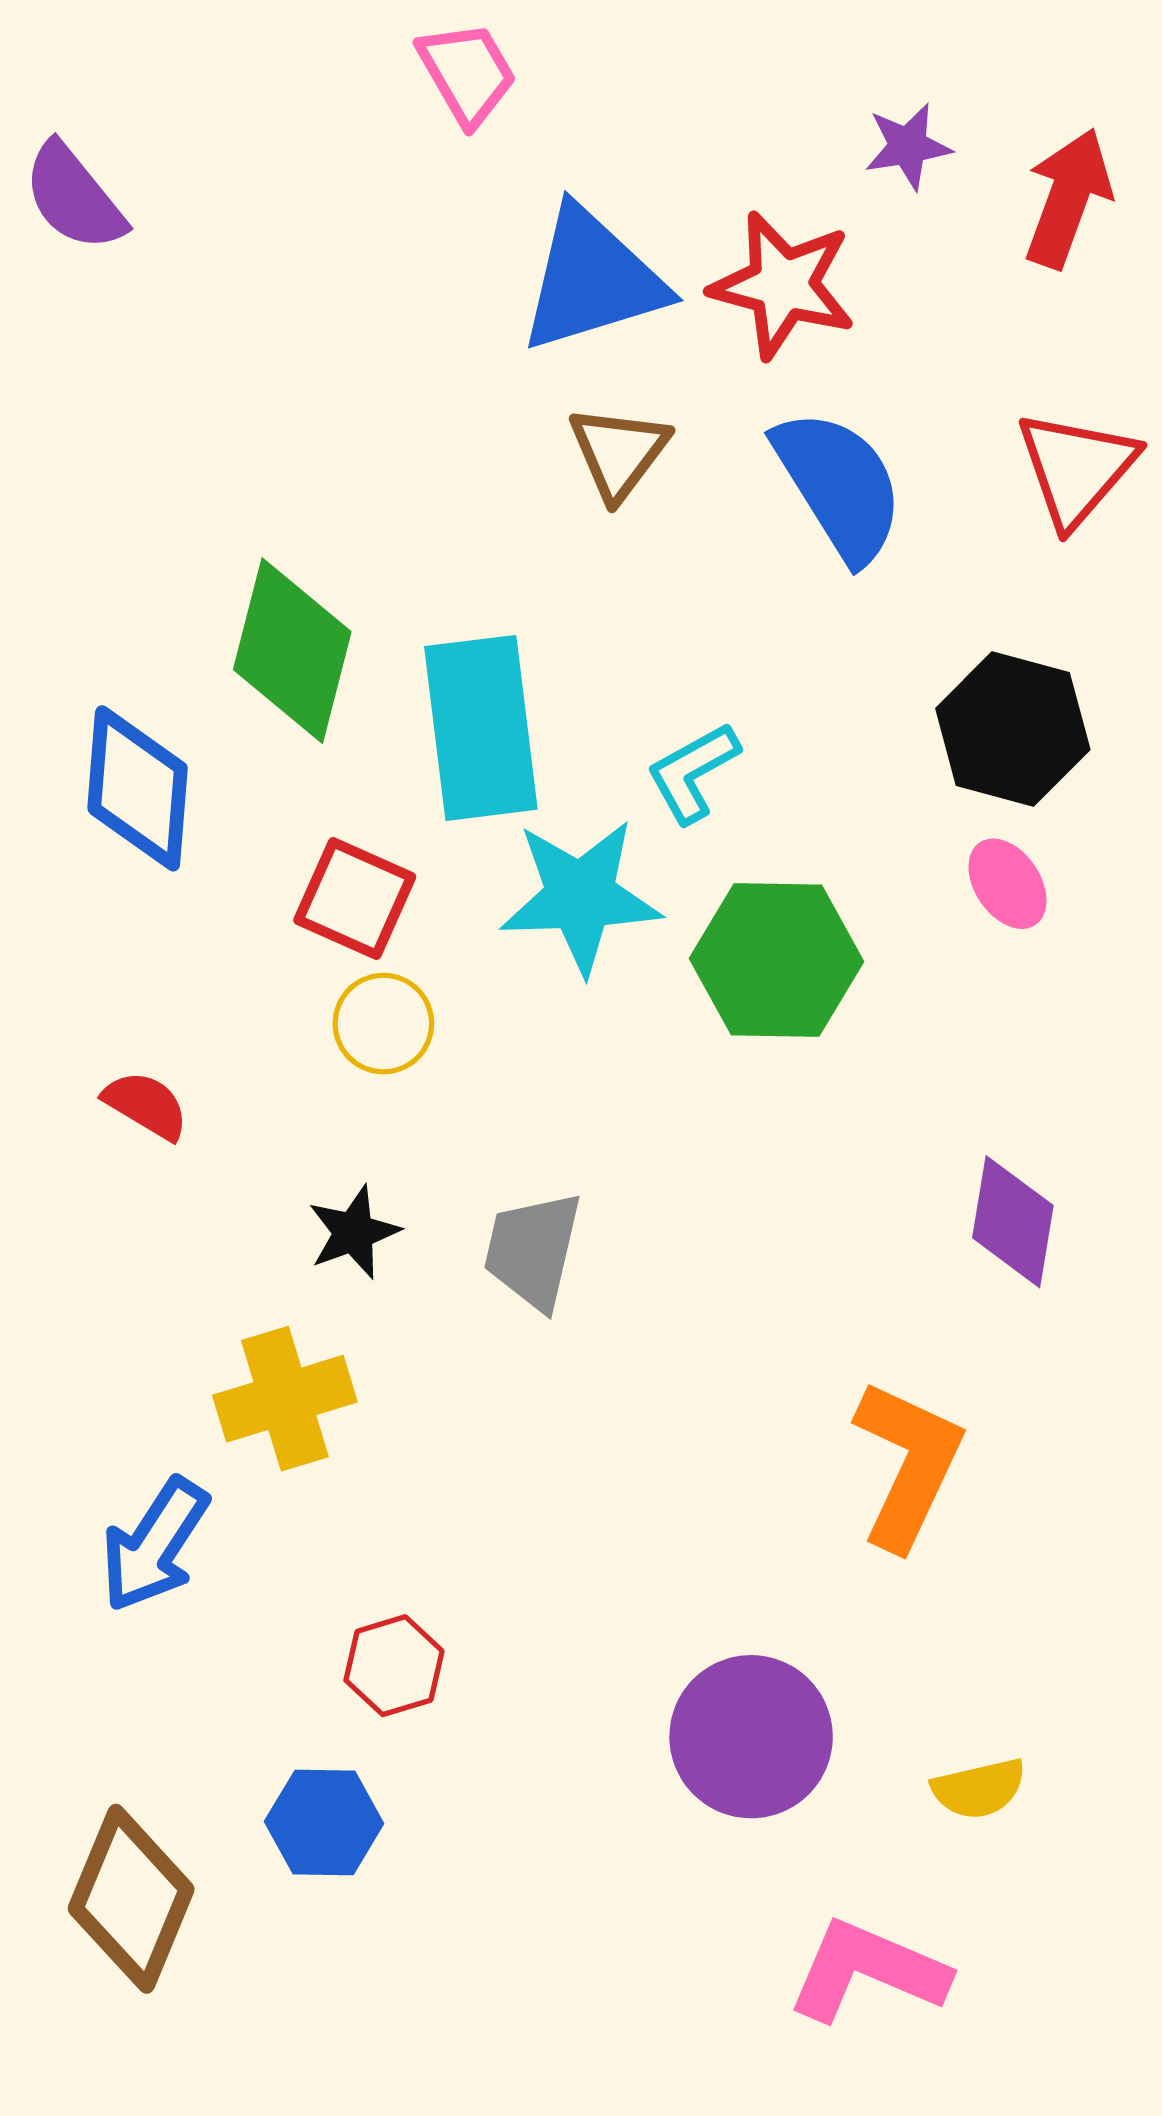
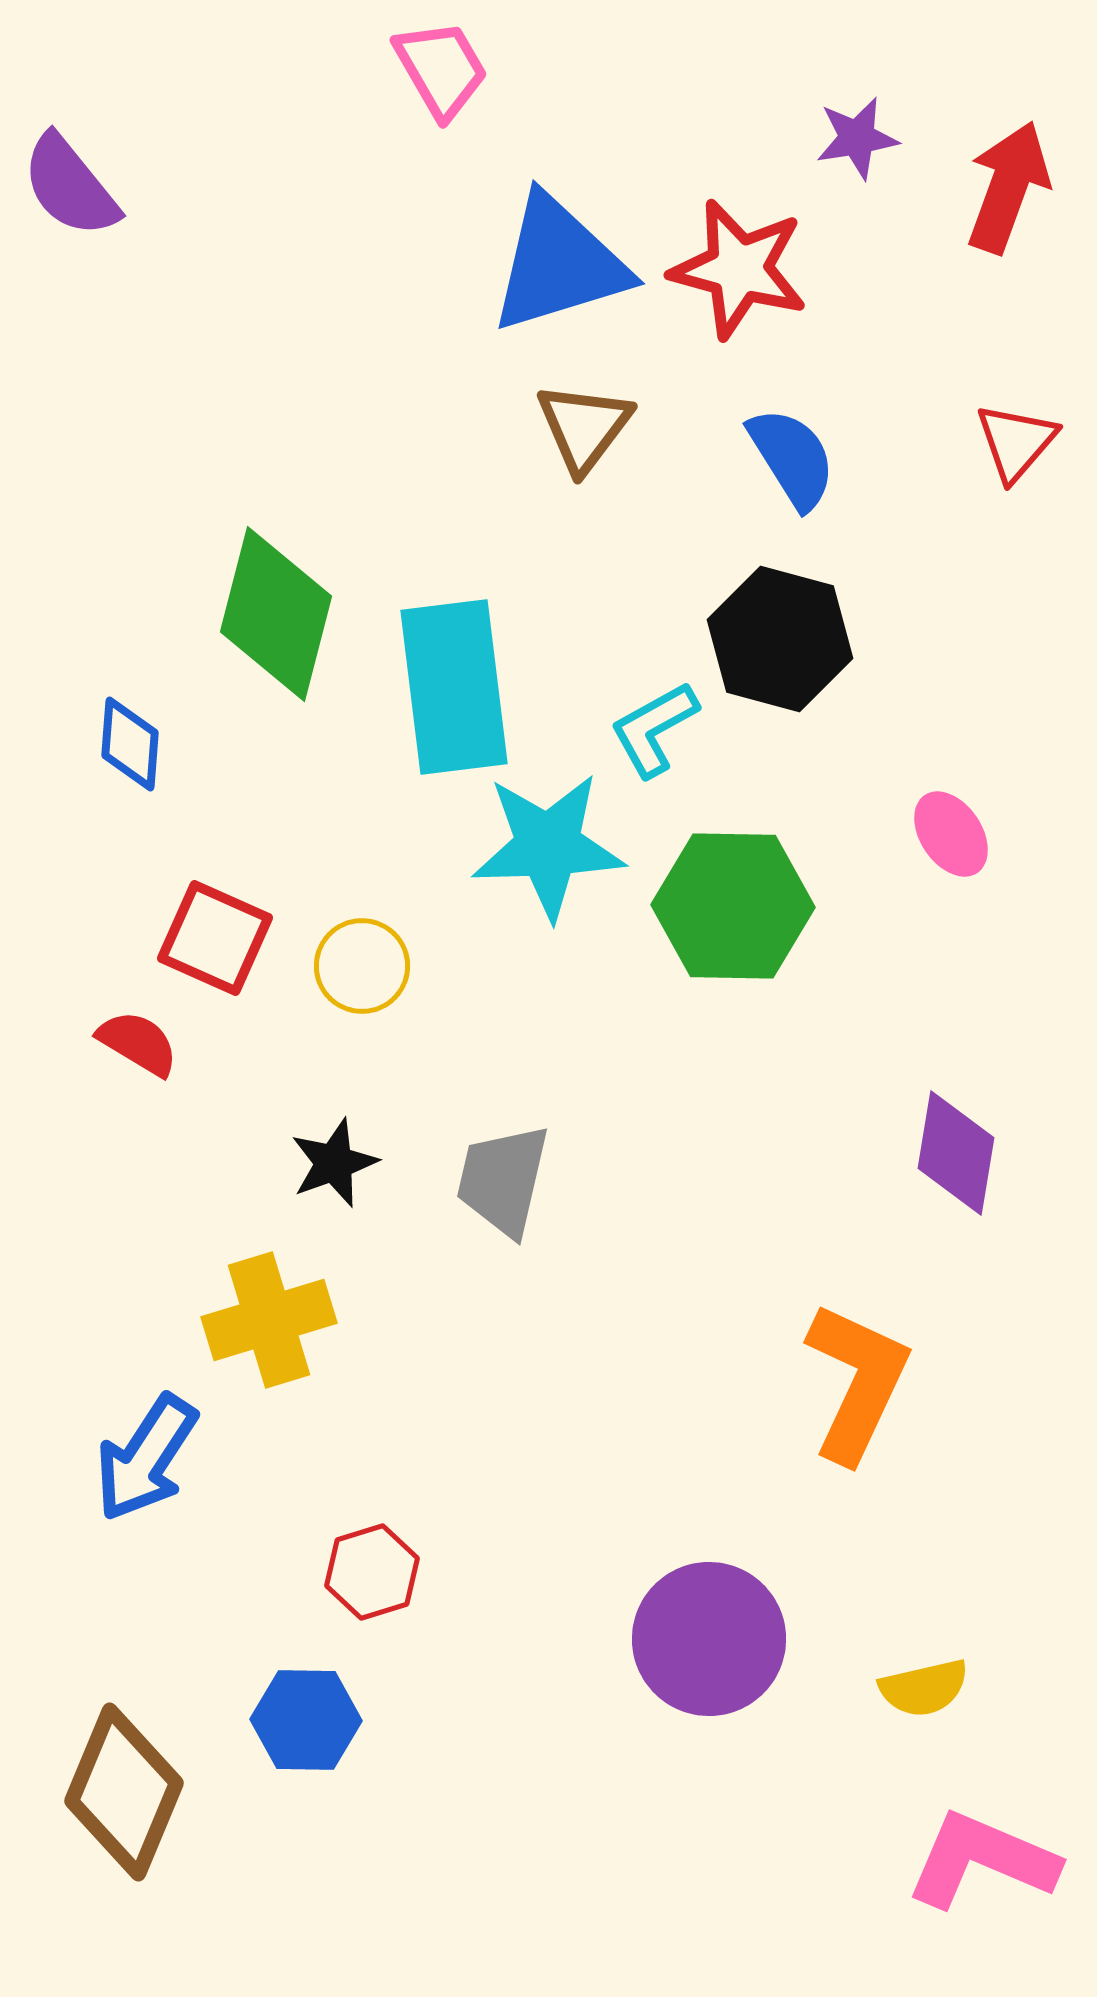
red triangle: (1076, 468) -> (1016, 442), size x0.7
blue semicircle: (839, 485) -> (792, 458), size x0.7
black hexagon: (1013, 729) -> (780, 639), moved
blue diamond: (138, 788) -> (130, 744), size x0.6
red square: (355, 899) -> (215, 938), moved
pink L-shape: (868, 1971) -> (982, 1860), moved

